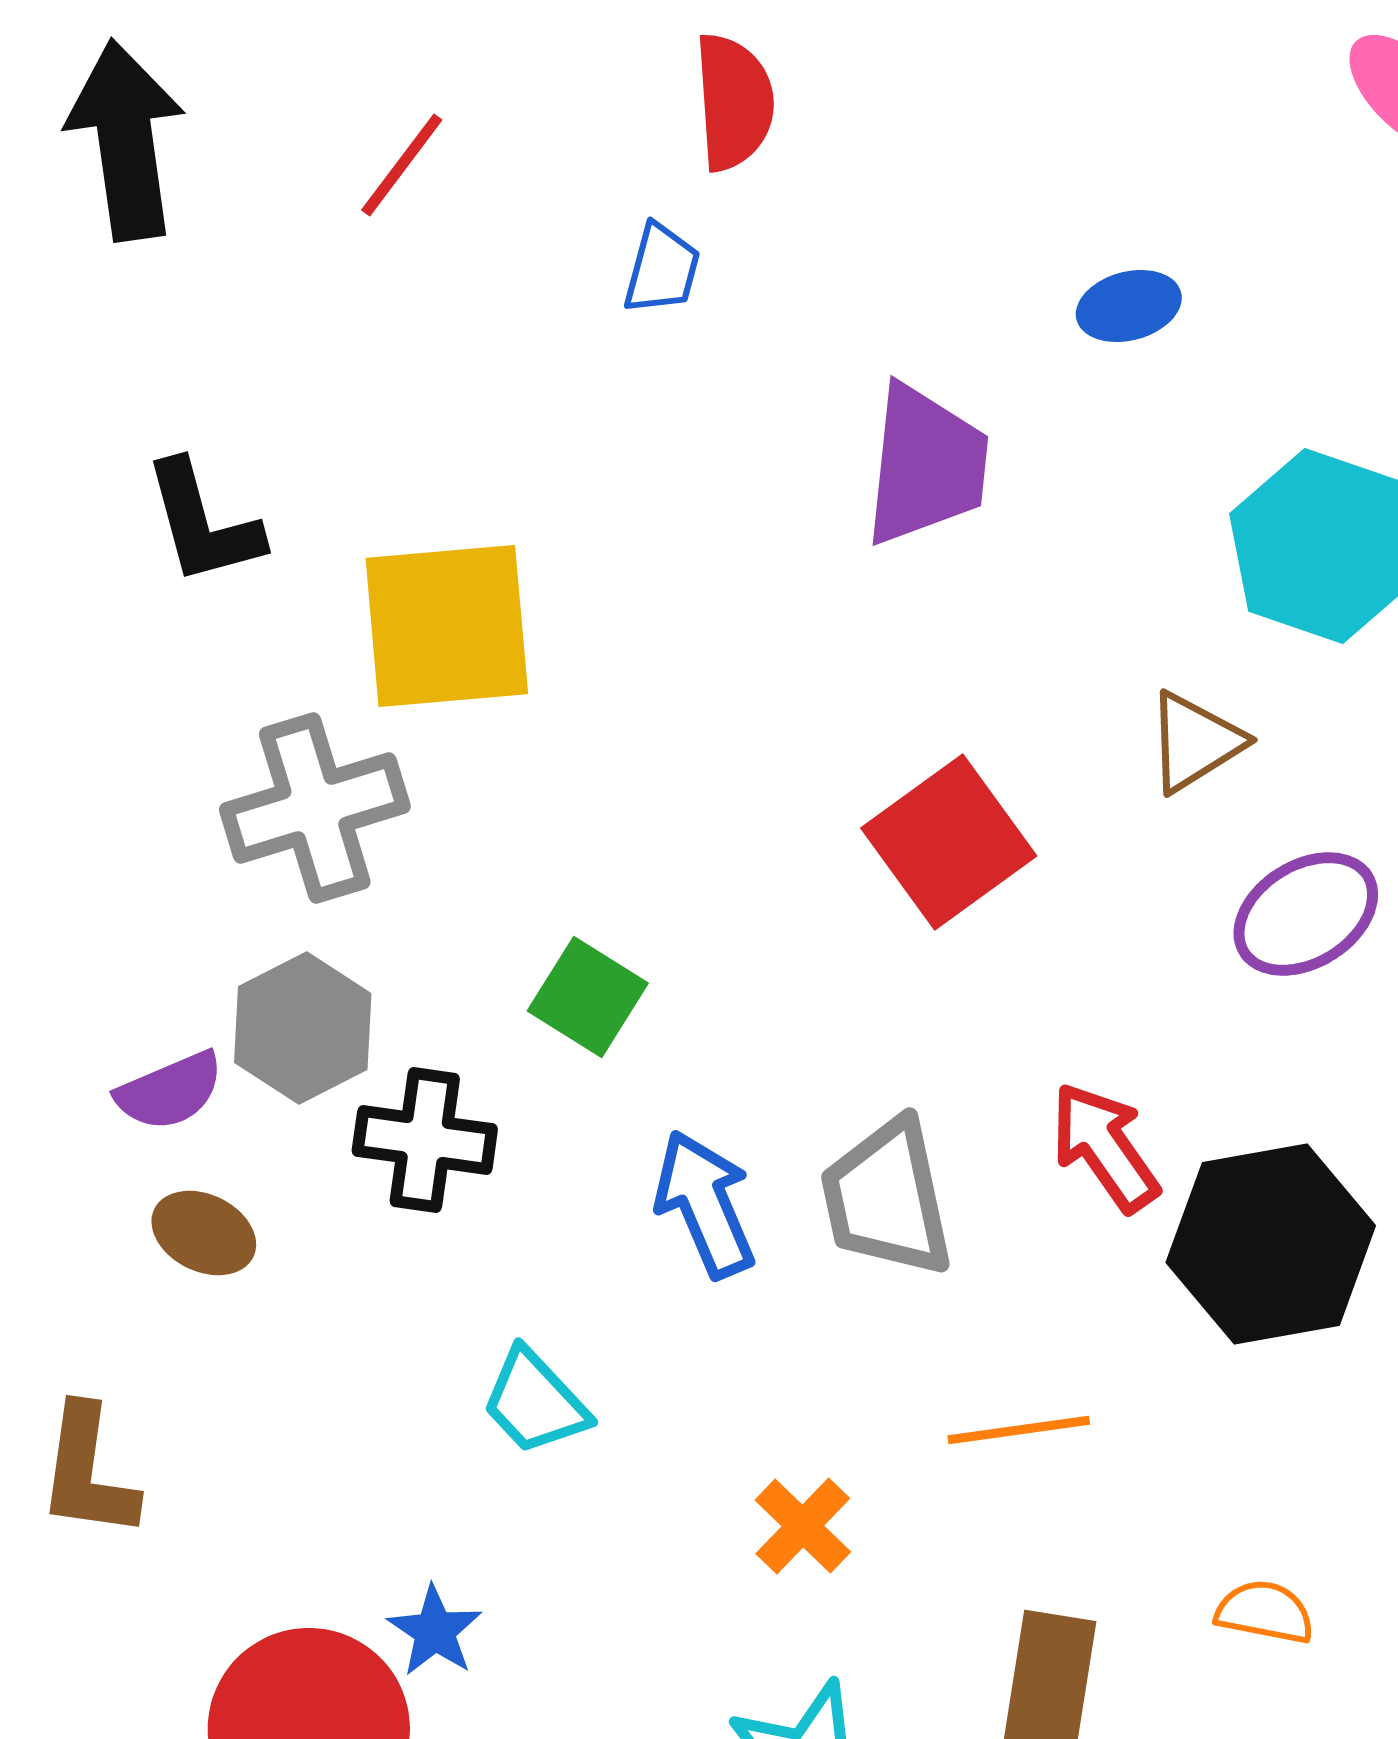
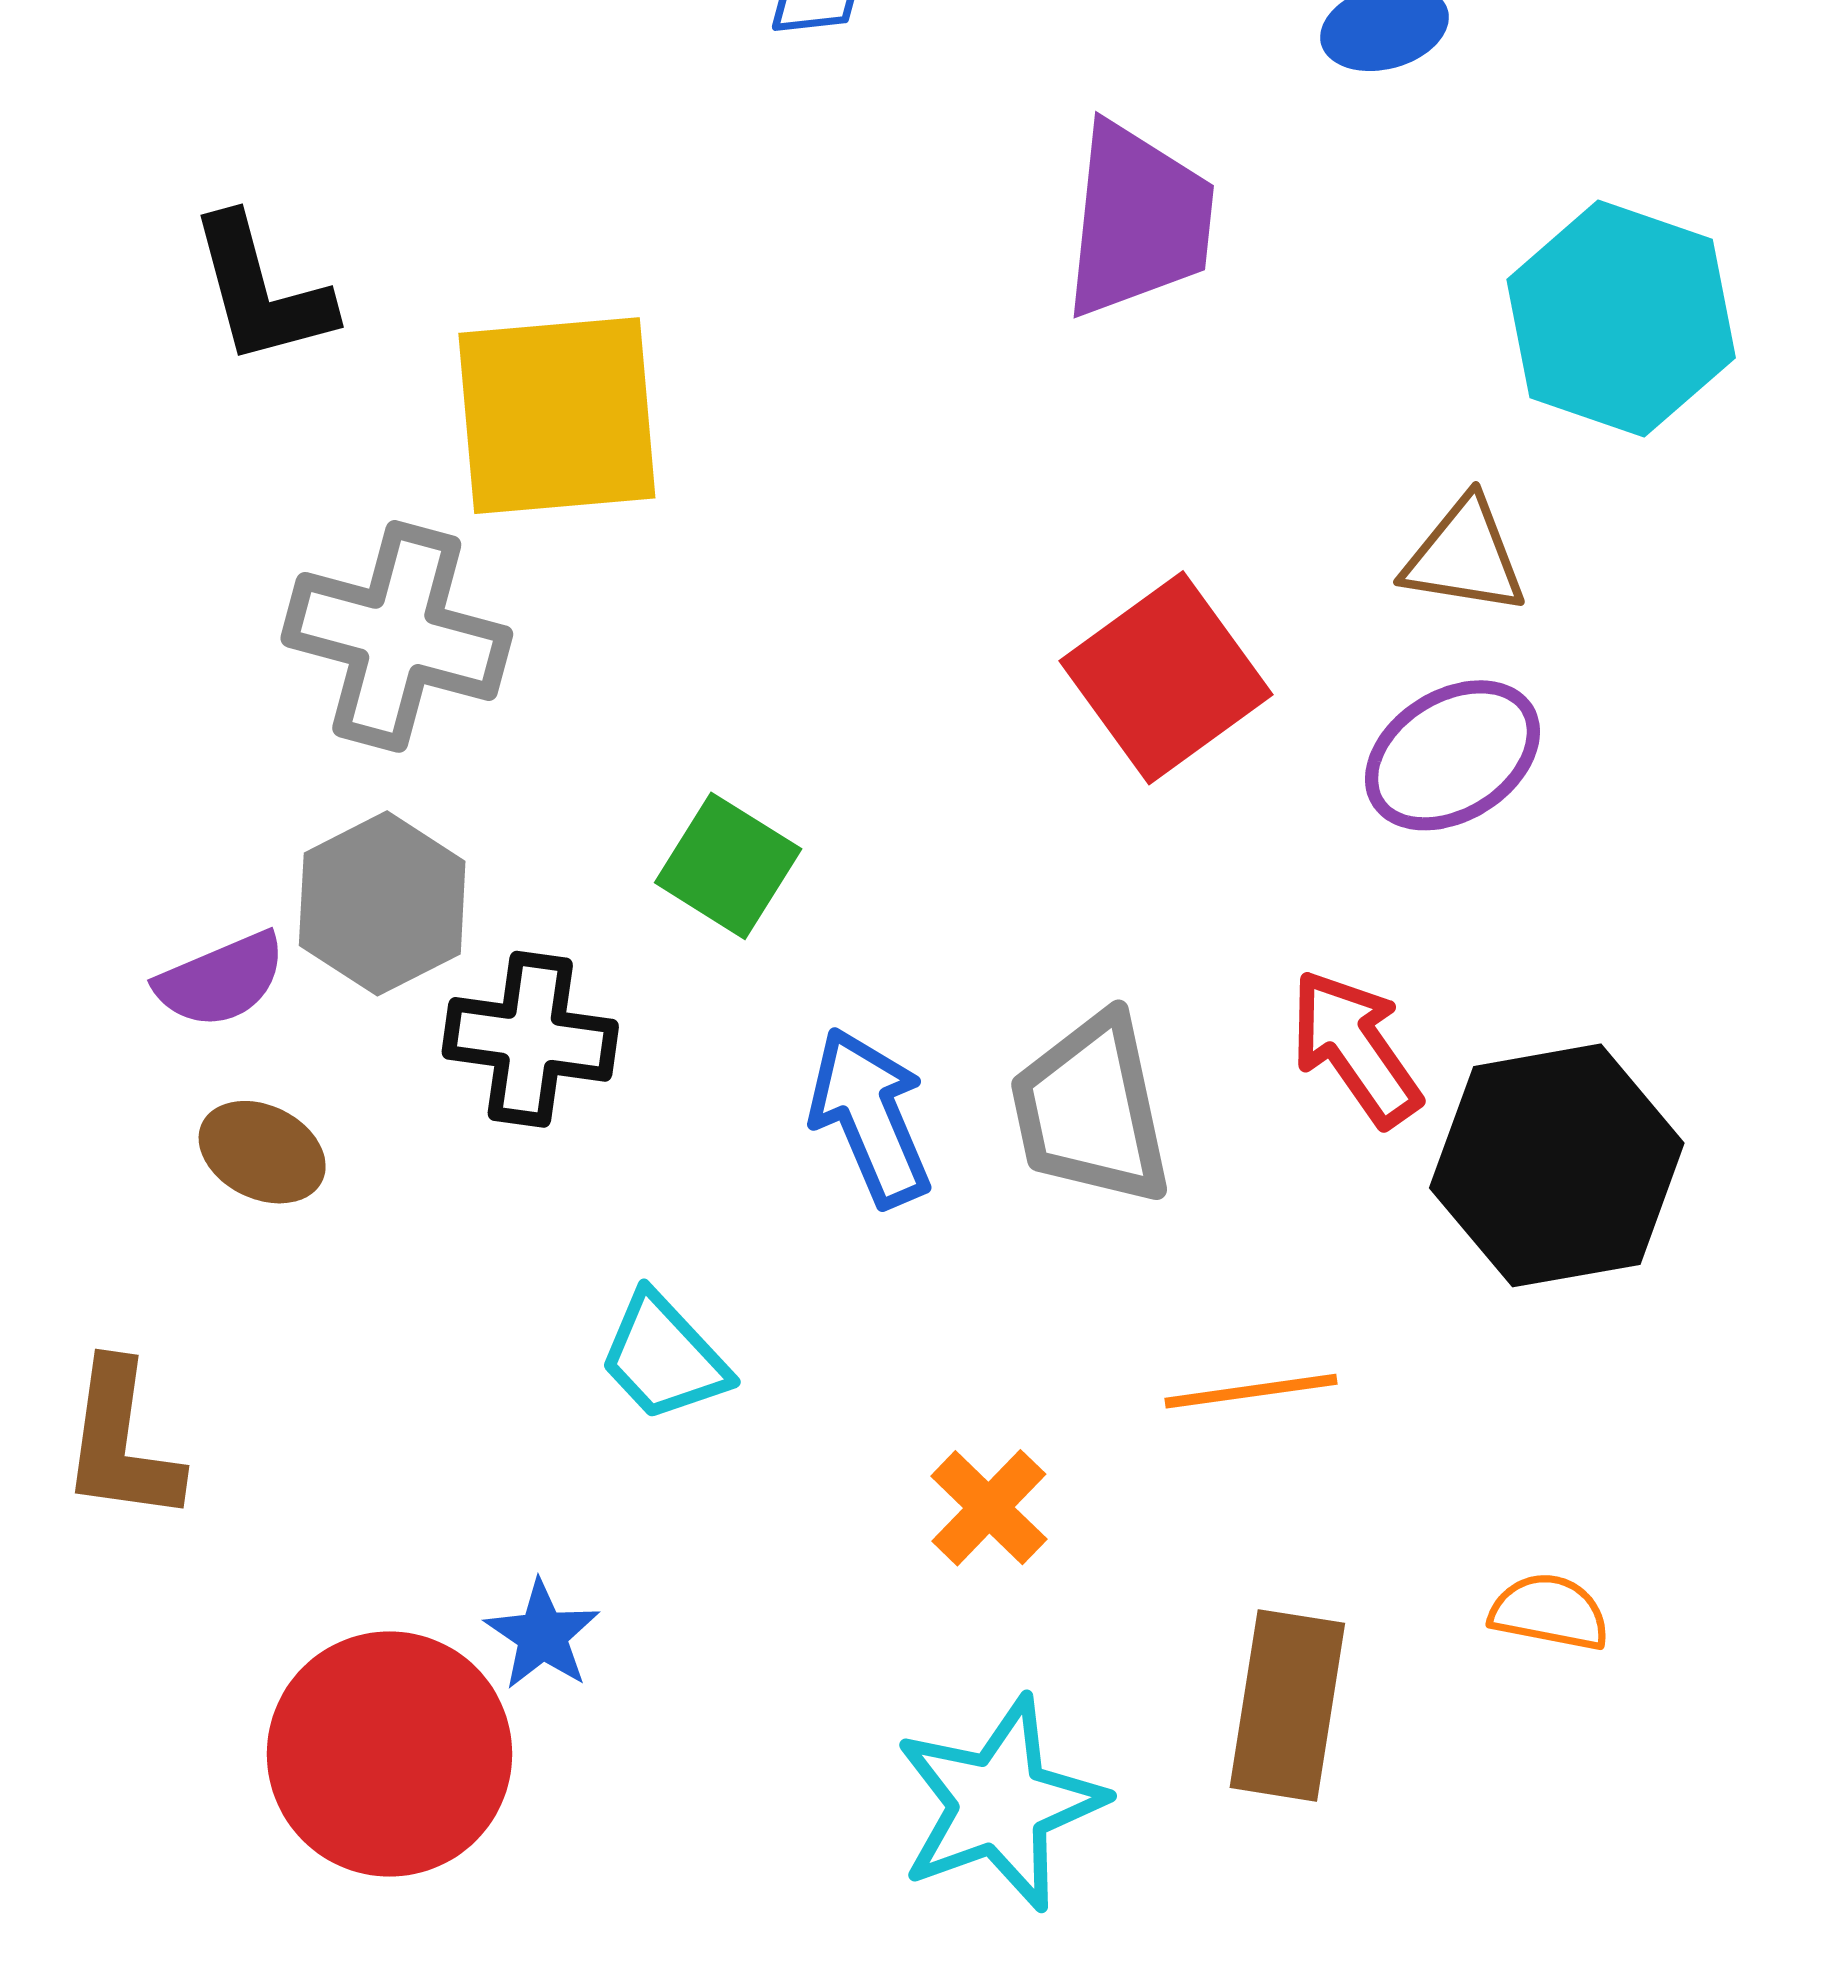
brown triangle: (1195, 742) -> (1465, 556), turned 41
gray cross: (315, 808) -> (397, 636), turned 32
purple ellipse: (1306, 914) -> (1452, 755), moved

